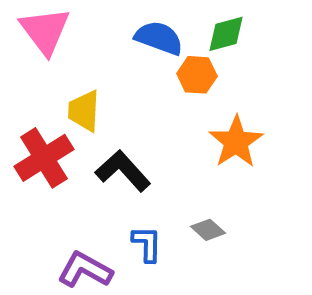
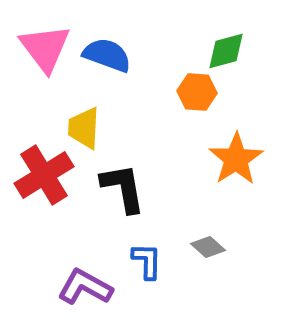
blue semicircle: (159, 38) -> (107, 55), moved
black L-shape: (123, 171) -> (123, 188), turned 32

